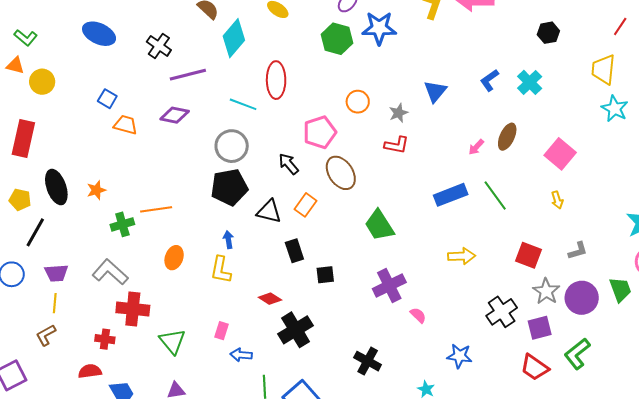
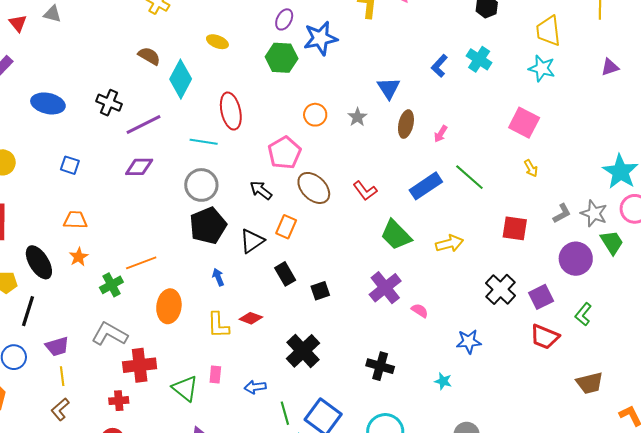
cyan star: (615, 109) -> (542, 68), moved
orange trapezoid: (126, 125) -> (75, 220), moved
brown ellipse: (507, 137) -> (406, 124), moved
red L-shape: (397, 145) -> (365, 191), moved, turned 55
black triangle: (269, 211) -> (252, 241), turned -36
green trapezoid: (379, 225) -> (396, 235), moved
orange ellipse: (174, 258) -> (169, 306), size x1.4
yellow L-shape: (221, 270) -> (218, 325), moved
gray star: (546, 291) -> (594, 213), moved
red diamond: (270, 299) -> (251, 318), moved
pink rectangle: (222, 331) -> (215, 374), moved
green L-shape: (577, 354) -> (583, 314), size x0.7

